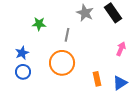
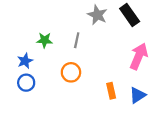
green star: (39, 24) -> (45, 40), moved
pink arrow: (121, 49) -> (139, 56), size x1.6
orange circle: (62, 63) -> (71, 72), size x0.7

